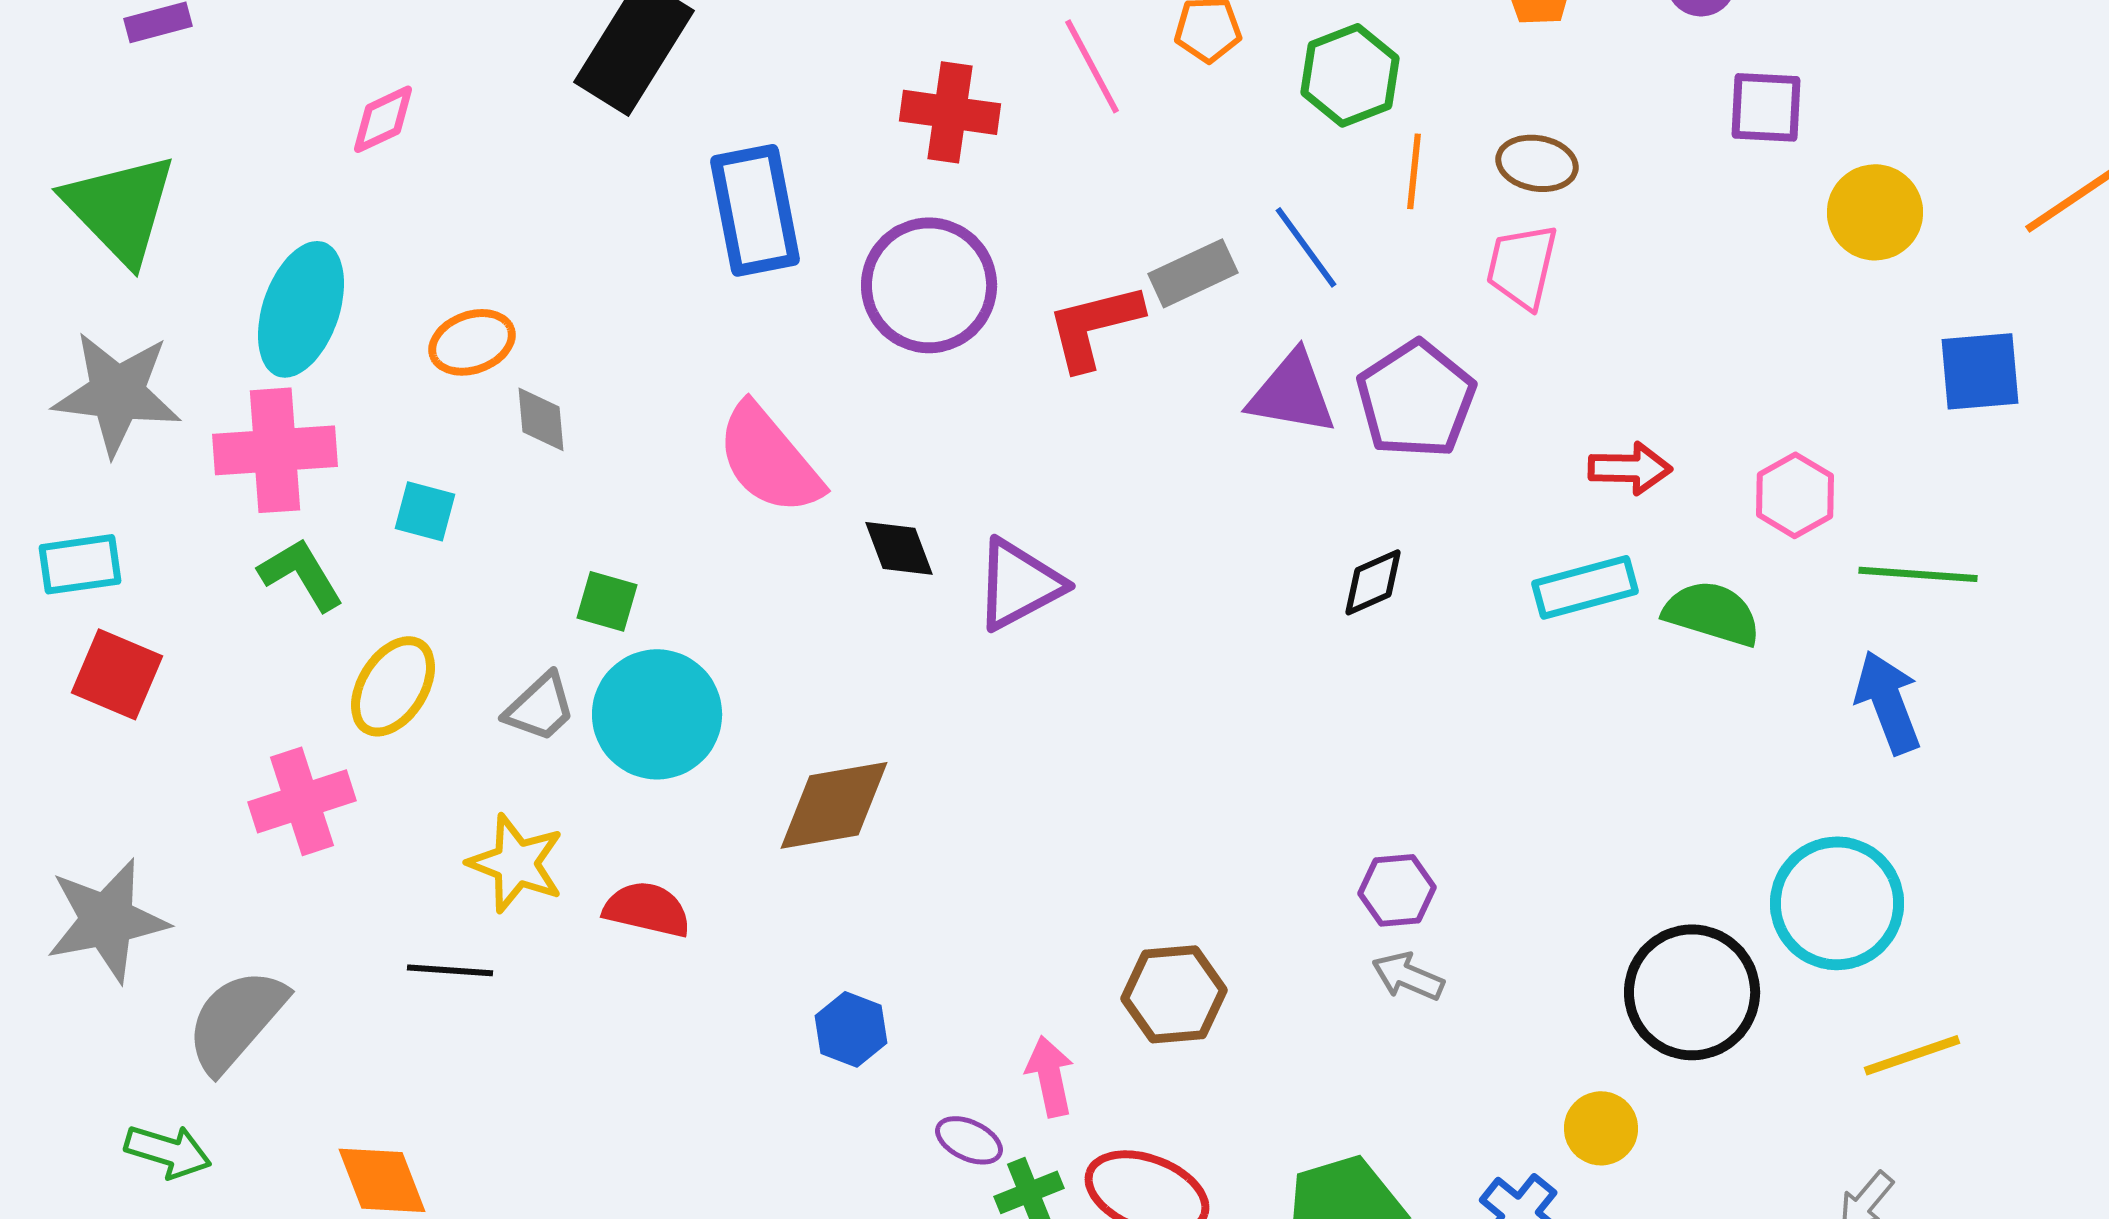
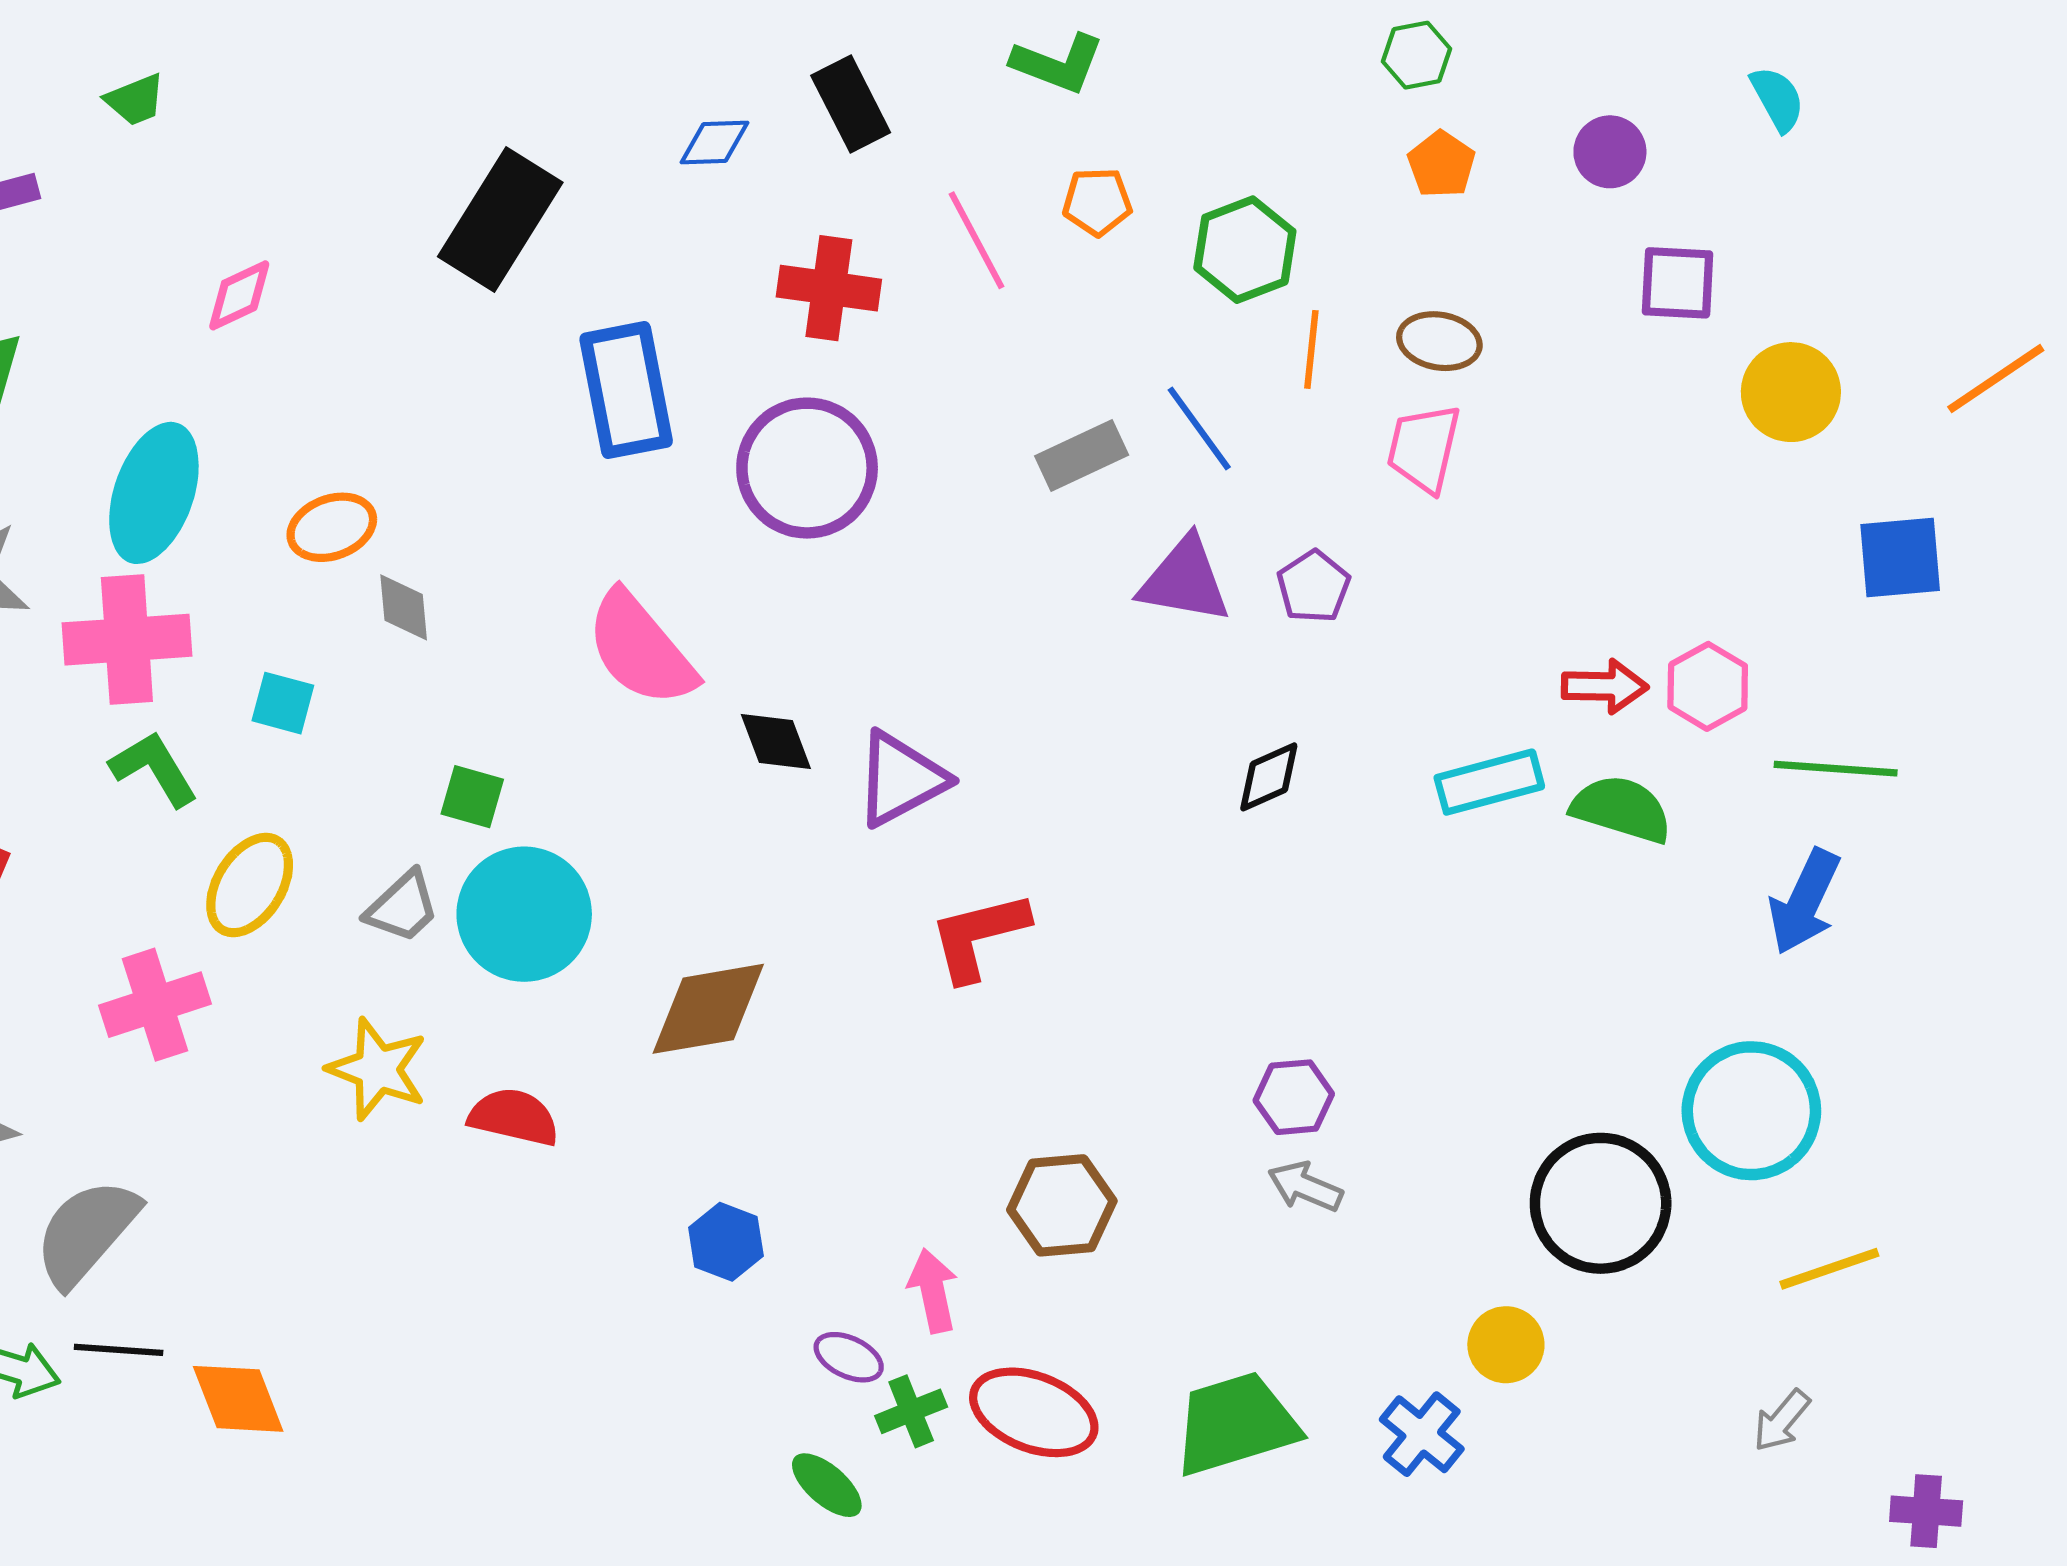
red L-shape: (1094, 326) -> (979, 936), moved
purple pentagon: (1416, 399) -> (1314, 587), size x0.6
red arrow: (1630, 468) -> (1605, 686), moved
blue arrow: (1888, 702) -> (1804, 902), turned -134
black line: (450, 970) -> (119, 1350), moved

